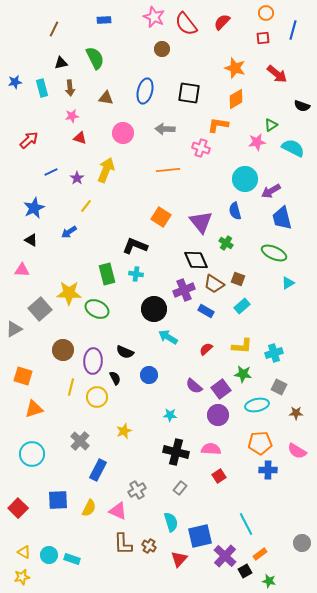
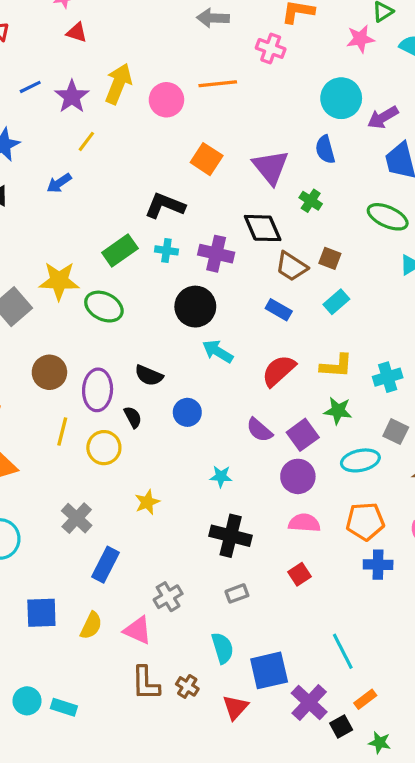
pink circle: (123, 133) -> (166, 100), moved
purple star: (77, 178) -> (72, 97), size x1.5
green rectangle: (107, 274) -> (120, 250), turned 70
purple cross: (184, 290) -> (216, 254), moved, turned 35
red semicircle: (206, 349) -> (279, 371), size x1.6
pink semicircle: (211, 449) -> (304, 523), moved
gray rectangle: (180, 488) -> (237, 593), turned 32

